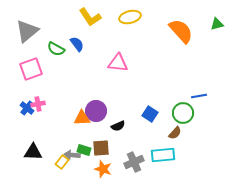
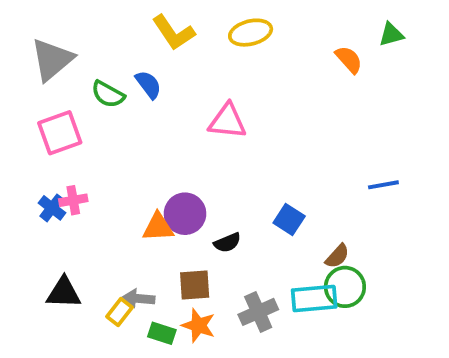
green triangle: (217, 24) -> (391, 34), moved
orange semicircle: (181, 31) -> (349, 60), size x0.6
green circle: (183, 113) -> (345, 287), moved
green rectangle: (84, 150) -> (162, 333), moved

